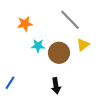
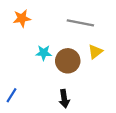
gray line: (70, 20) -> (80, 23), turned -35
orange star: (25, 24) -> (22, 18), moved

